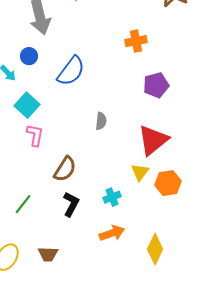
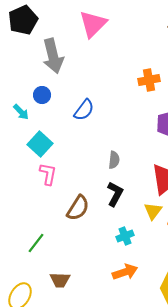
blue semicircle: (71, 71) -> (84, 110), size x0.7
black L-shape: (71, 204) -> (115, 194), moved
brown trapezoid: (48, 254) -> (60, 280), moved

